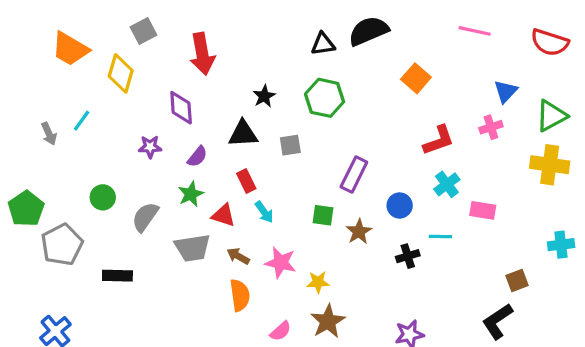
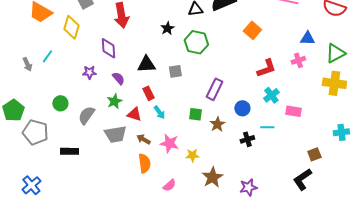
blue triangle: (506, 91) -> (307, 38), turned 49
black star: (264, 96) -> (167, 28), moved
purple semicircle: (197, 157) -> (118, 78), turned -80
gray pentagon: (62, 245) -> (35, 132), turned -30
brown star: (328, 321) -> (212, 177), moved

